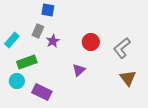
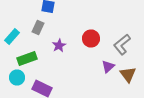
purple star: (53, 41) -> (59, 46), moved
purple triangle: (79, 70) -> (108, 66), moved

